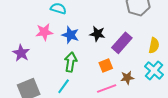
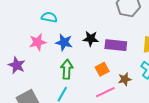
purple rectangle: (122, 43) -> (116, 45), turned 60

